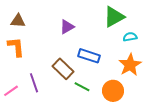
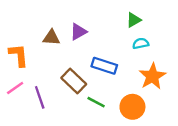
green triangle: (114, 17) -> (134, 20), size x0.6
brown triangle: (18, 21) -> (51, 38), moved
cyan semicircle: (130, 37) -> (141, 43), moved
pink line: (11, 91) -> (15, 88), moved

